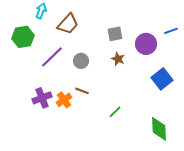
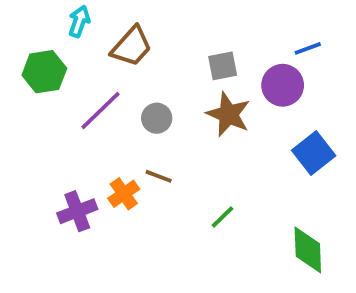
blue line: (171, 31) -> (308, 48), moved
brown star: (118, 59) -> (228, 114), size x1.6
purple cross: (42, 98) -> (77, 211), moved

